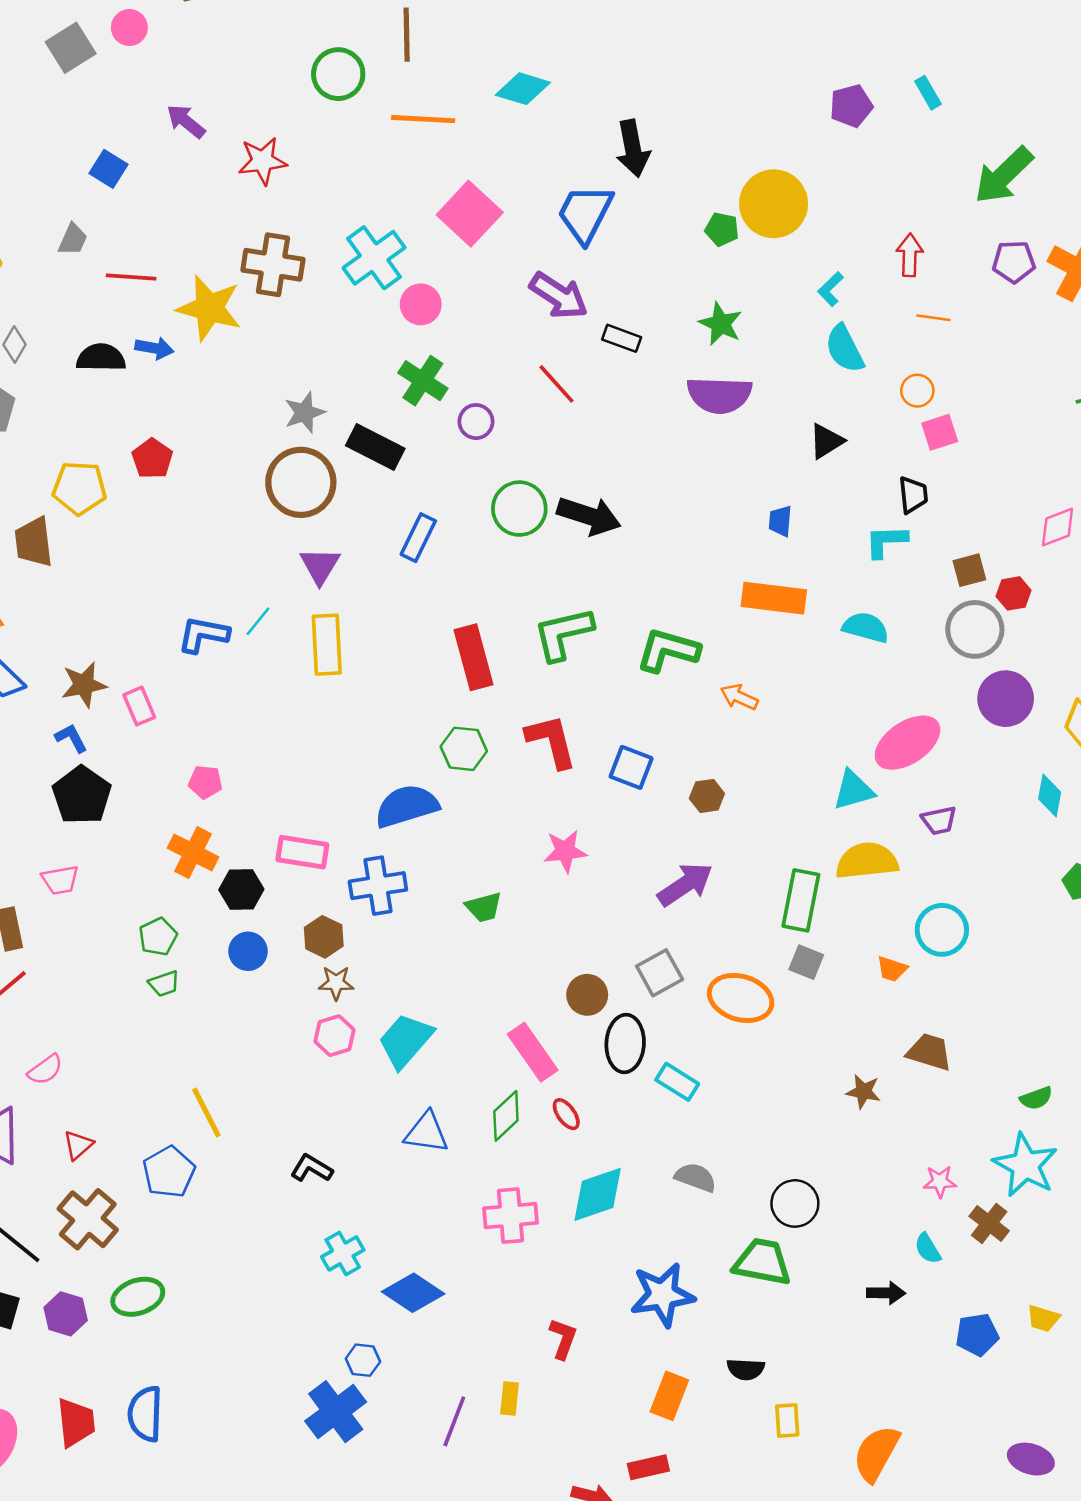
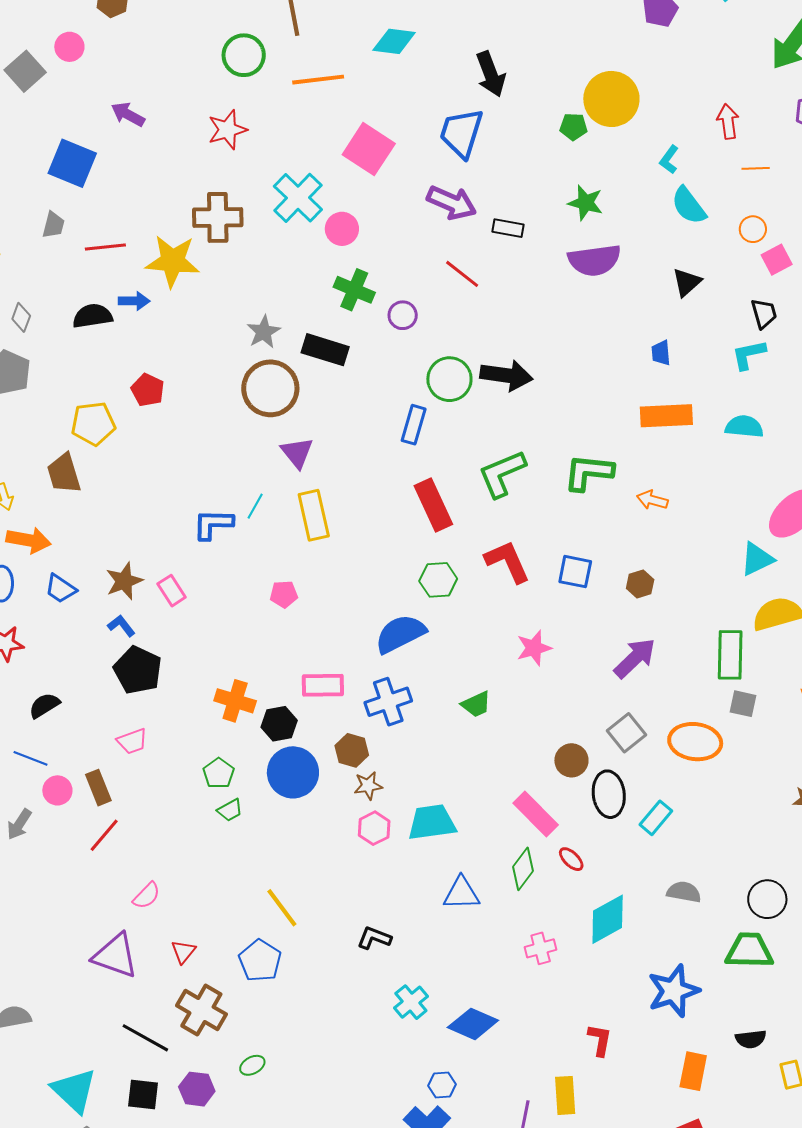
red star: (262, 161) -> (227, 130), moved
blue square: (108, 169) -> (72, 163), size x1.6
blue rectangle: (418, 538) -> (414, 425), moved
pink pentagon: (205, 782) -> (284, 594), moved
blue circle: (248, 951) -> (293, 772), size x1.6
cyan trapezoid: (405, 1041) -> (432, 822), turned 51
cyan rectangle: (677, 1082) -> (656, 818), turned -72
pink cross: (511, 1216) -> (541, 948), size x0.7
green ellipse: (138, 1297) -> (252, 1065), size x0.6
yellow rectangle: (510, 1399) -> (565, 1095), size x1.4

